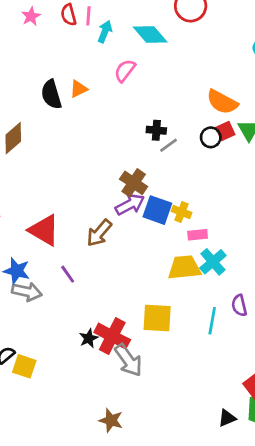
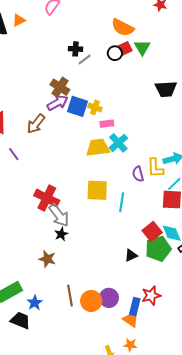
yellow square: (157, 318) -> (97, 190), moved
cyan line: (212, 321) -> (122, 202), moved
black star: (89, 338) -> (61, 234), moved

